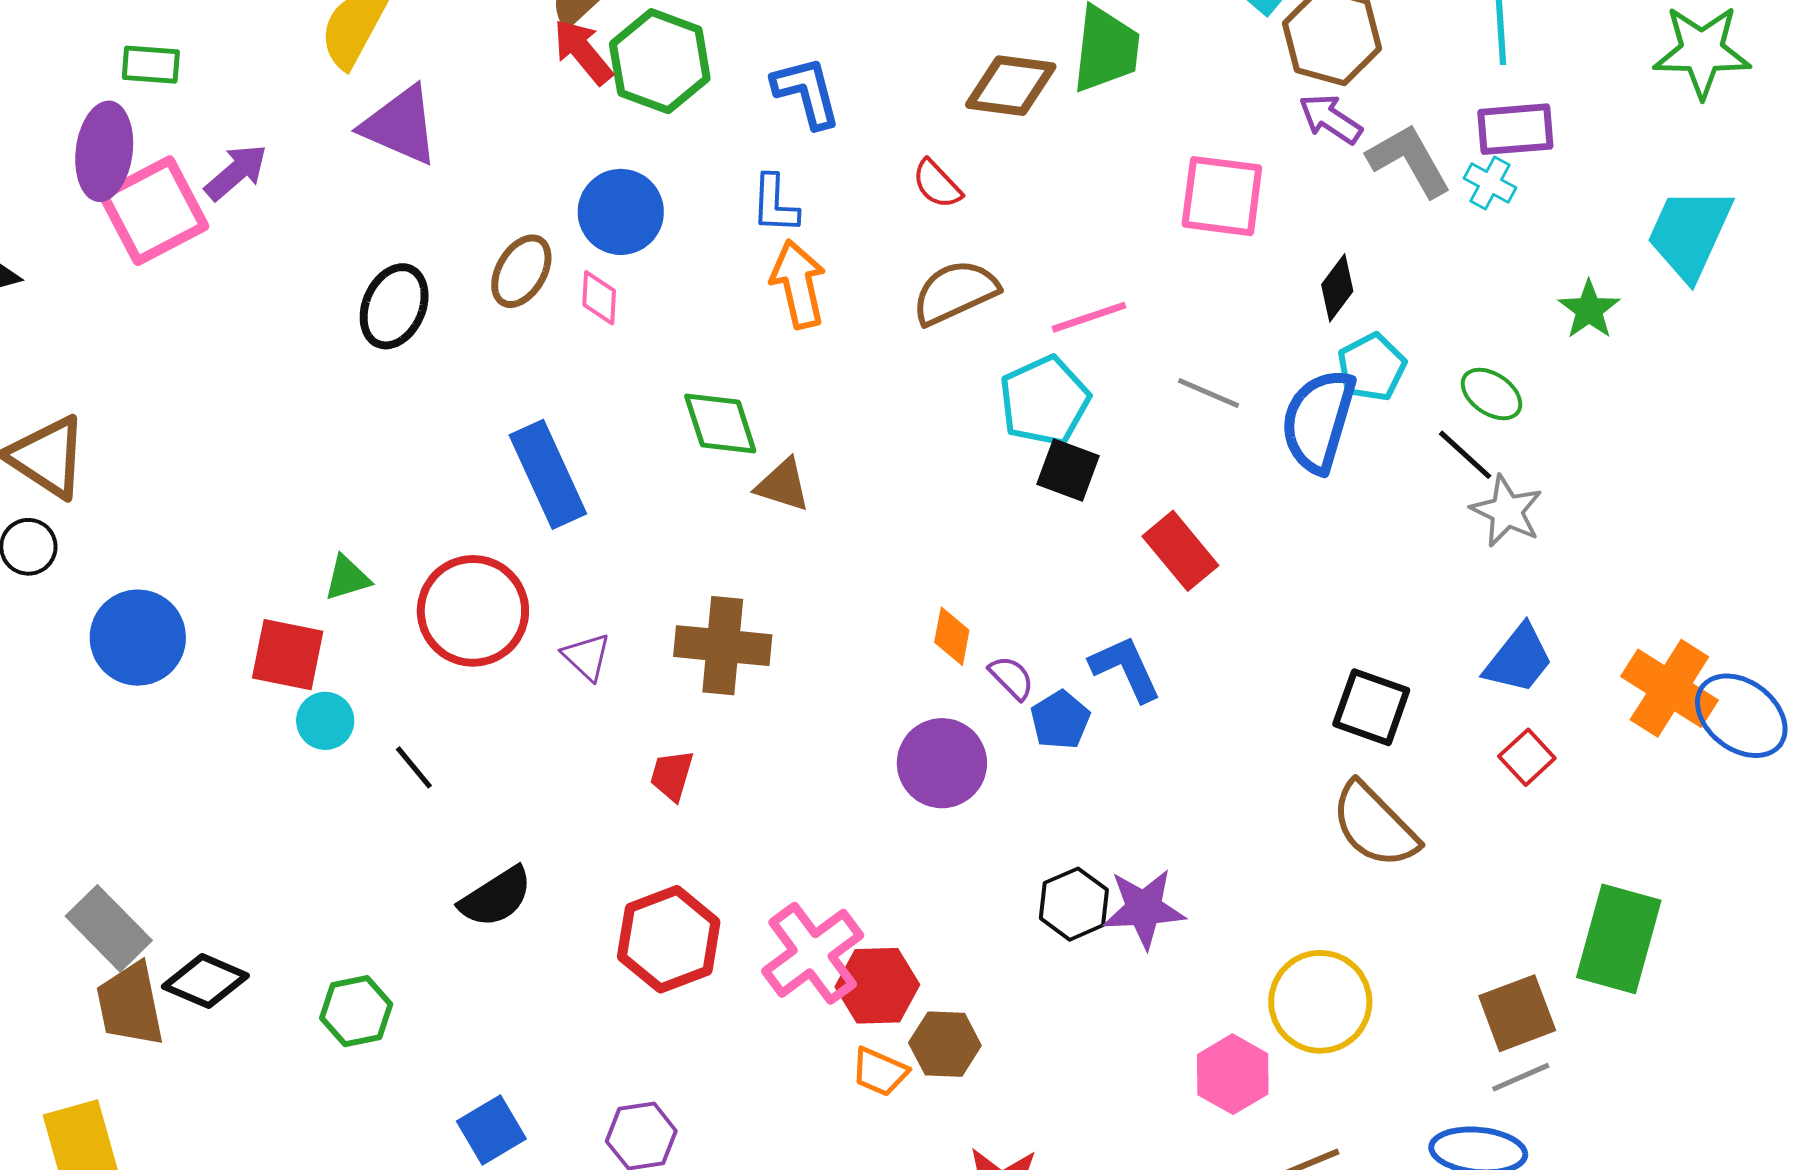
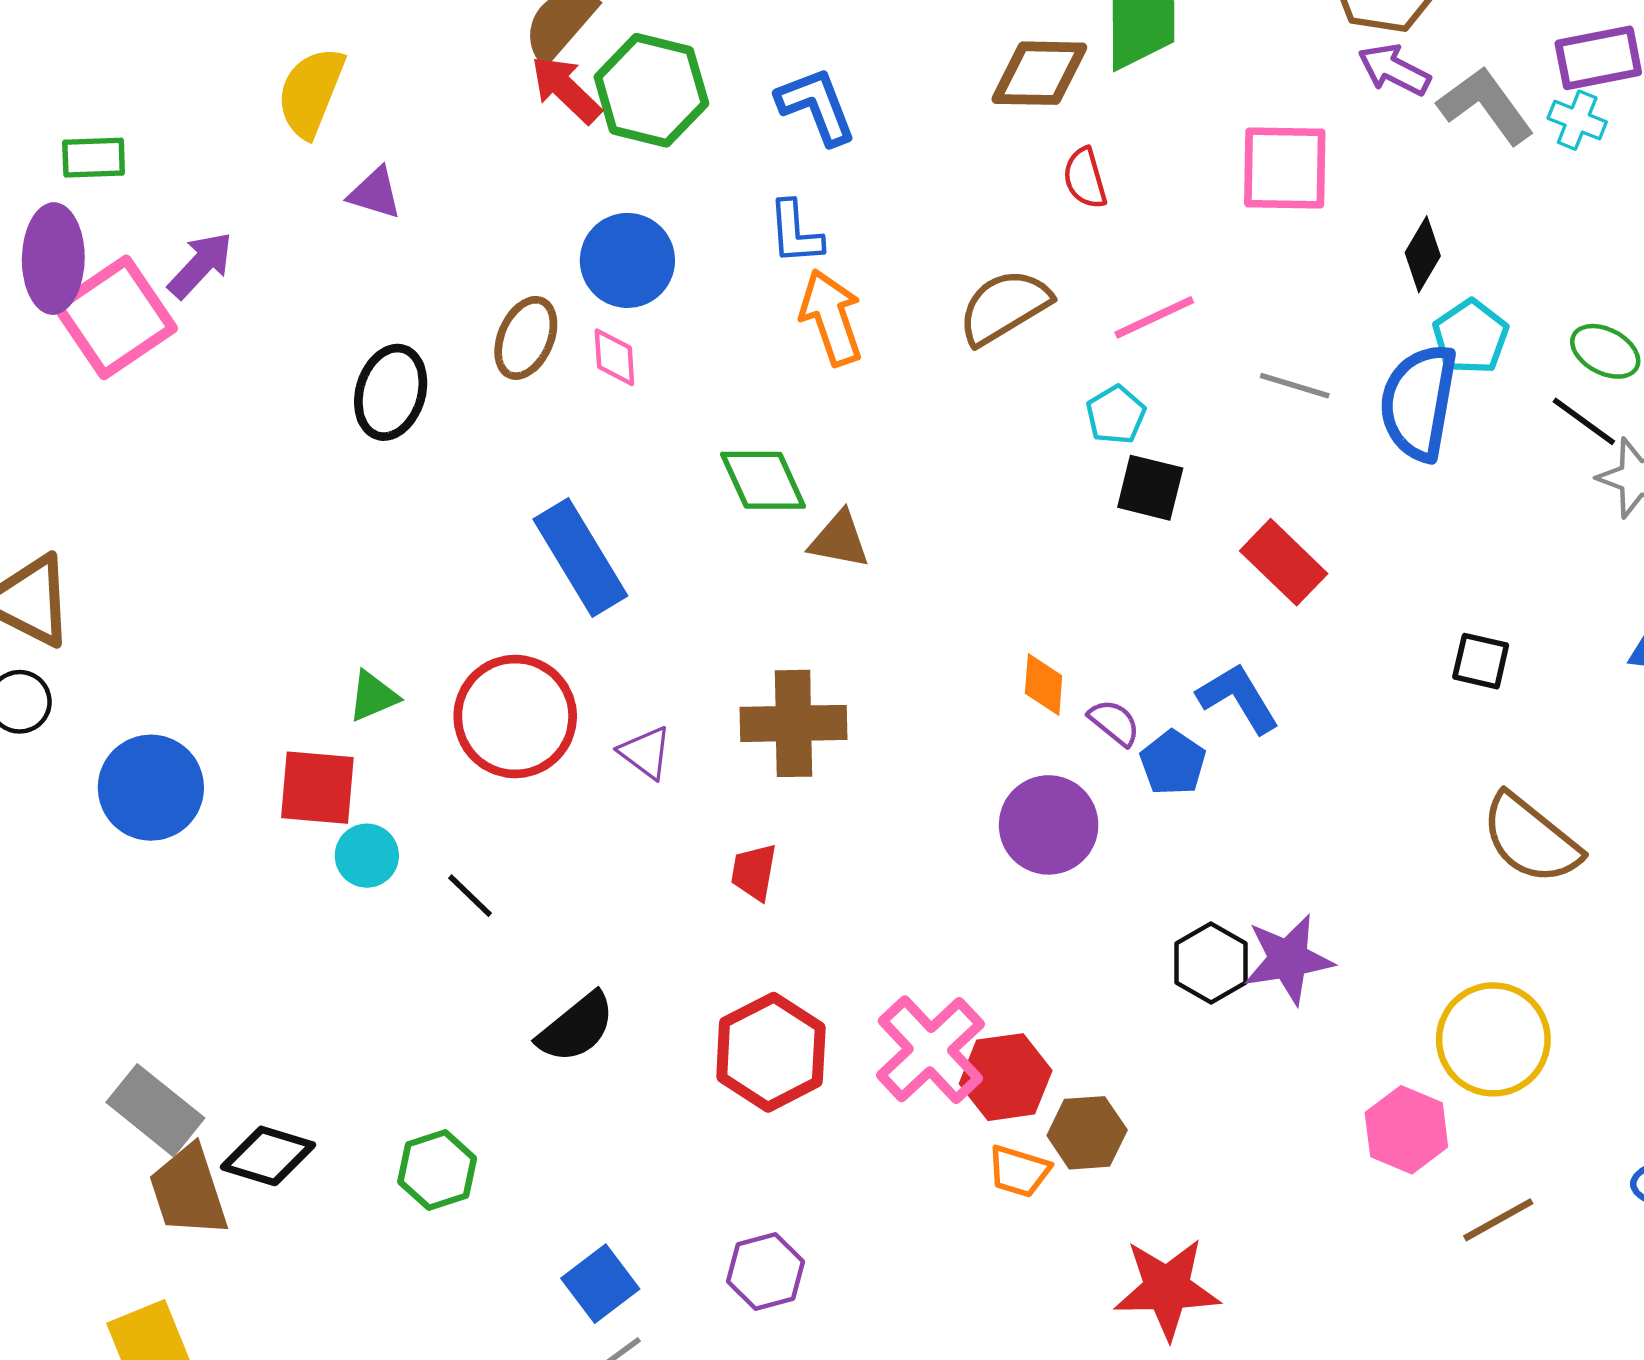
purple triangle: (400, 125) -> (375, 193), size x0.6
red semicircle: (937, 184) -> (1085, 178), moved, turned 34
cyan pentagon: (1044, 401) -> (1116, 415), size x0.6
black square: (1371, 707) -> (1481, 661), moved, size x0.7

